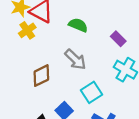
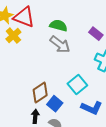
gray arrow: (75, 59) -> (60, 44), moved
brown diamond: (41, 76) -> (40, 93), moved

